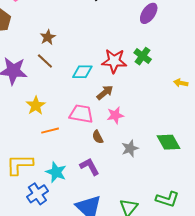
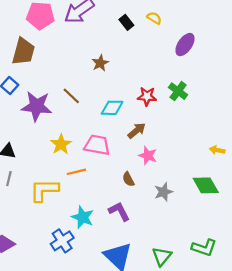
brown star: (48, 37) -> (100, 63), moved
red star: (114, 61) -> (147, 96), size x0.7
yellow arrow: (181, 83) -> (217, 150), moved
pink trapezoid: (81, 114) -> (97, 145), moved
pink star: (115, 115) -> (148, 156), turned 30
yellow L-shape: (20, 165) -> (44, 190), moved

